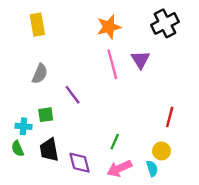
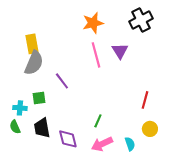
yellow rectangle: (37, 25) -> (32, 44), moved
gray semicircle: (40, 74) -> (34, 63), size x1.4
yellow circle: (161, 151) -> (150, 129), moved

